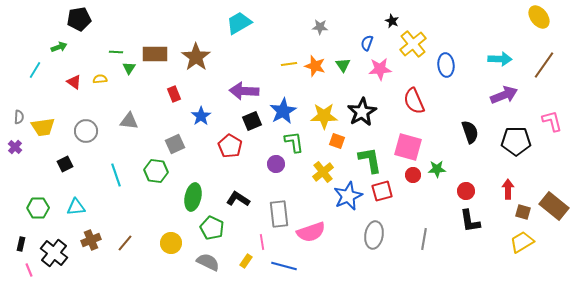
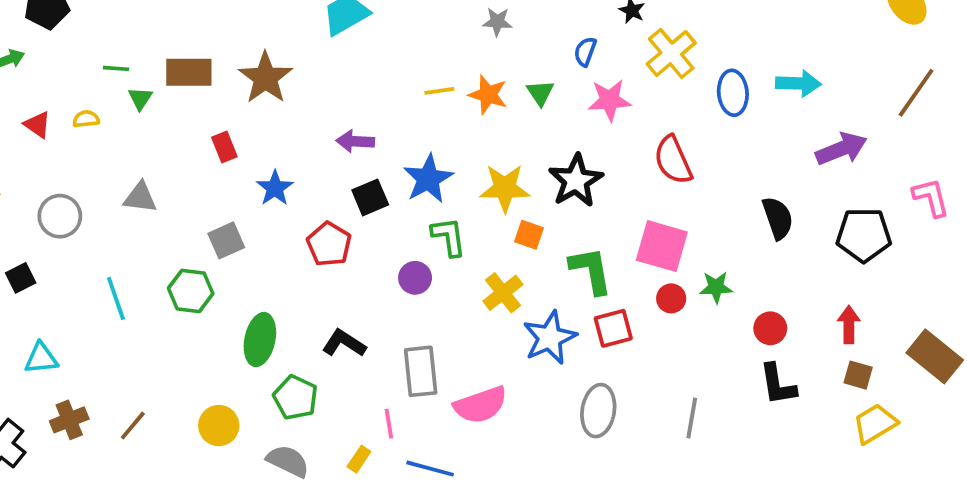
cyan arrow: (500, 59) -> (798, 83), moved
purple arrow: (244, 91) -> (355, 141), size x0.7
brown square: (523, 212) -> (858, 375), moved

